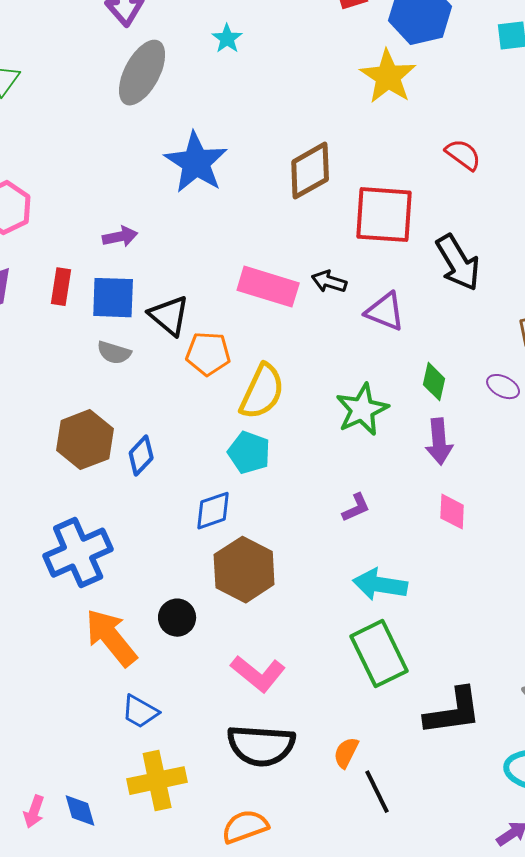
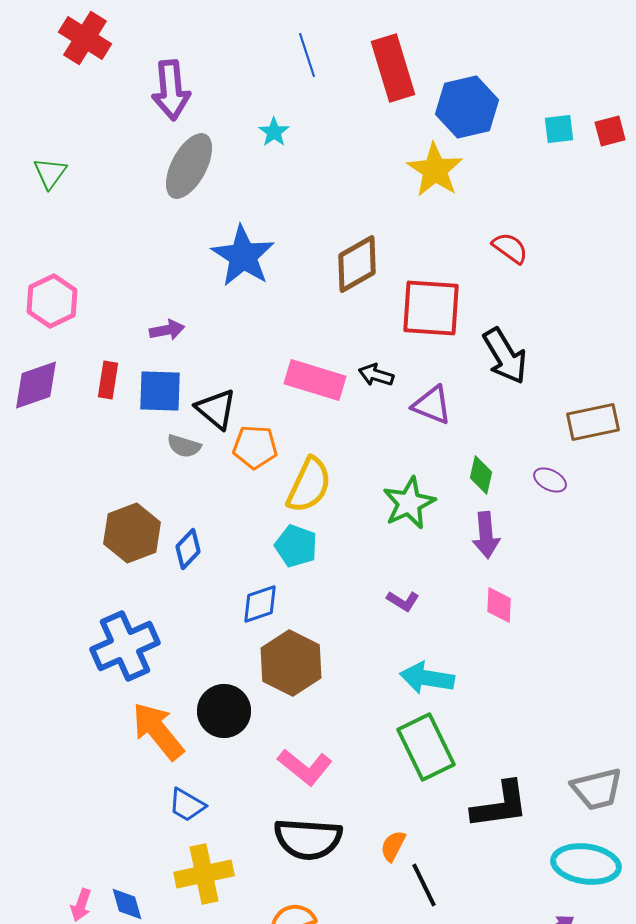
gray semicircle: (114, 353) -> (184, 446), moved
purple L-shape: (356, 508) -> (403, 601), turned 56
black circle: (177, 618) -> (224, 711), size x1.4

